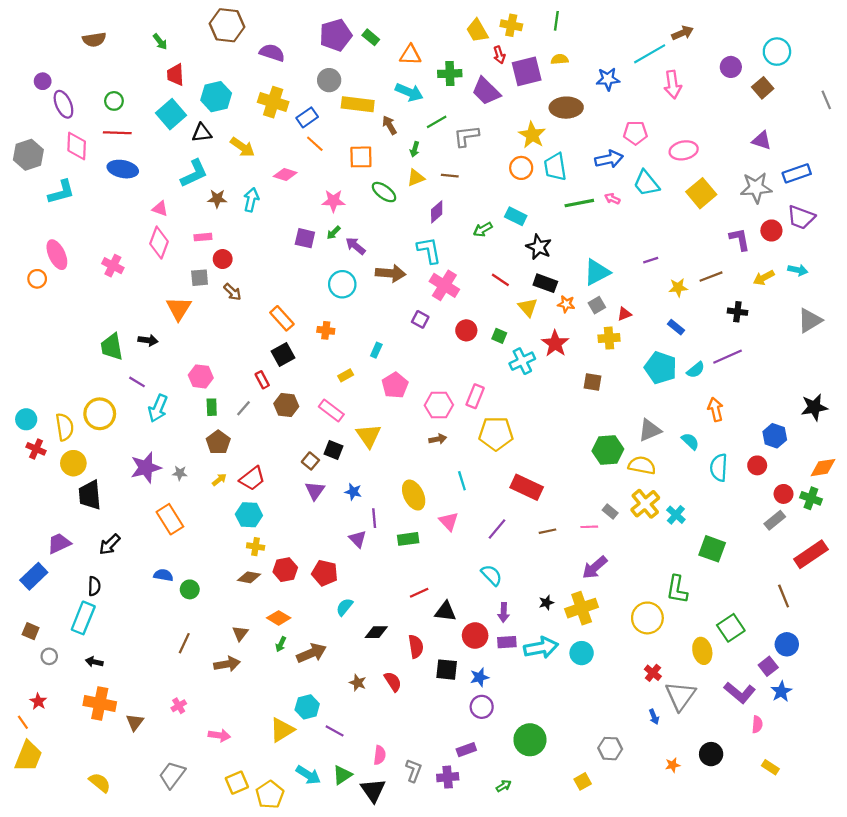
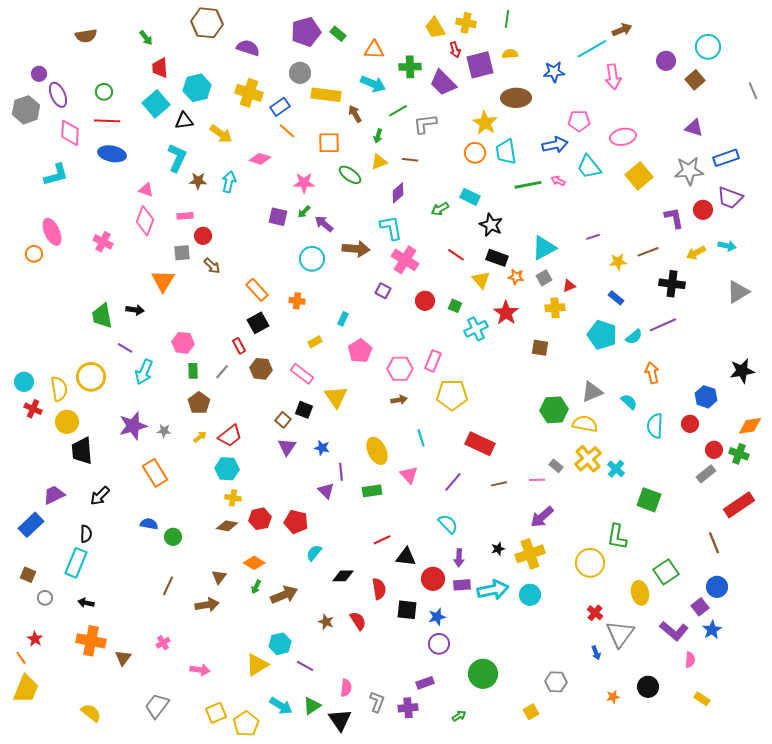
gray hexagon: (28, 155) -> (26, 110), moved
cyan L-shape: (194, 173) -> (177, 158), turned -40
black cross: (737, 312) -> (672, 284), size x1.4

